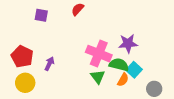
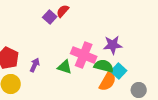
purple square: (41, 15) -> (50, 17), moved, turned 32
green triangle: (98, 77) -> (65, 67), moved, turned -35
orange semicircle: (123, 80) -> (108, 81), size x1.5

